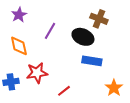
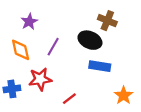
purple star: (19, 15) -> (29, 22), moved
purple line: (50, 31) -> (53, 47), moved

